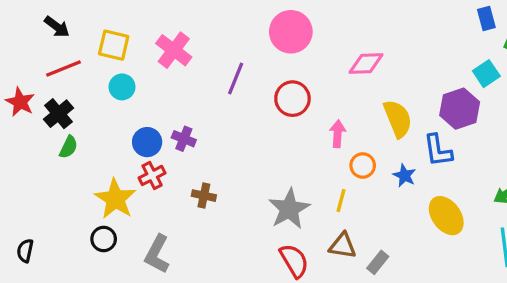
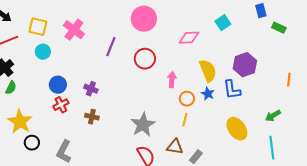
cyan square: (486, 74) -> (223, 23), moved
purple cross: (184, 139) -> (91, 89), moved
blue star: (404, 175) -> (208, 94), moved
yellow star: (115, 199) -> (20, 122), moved
yellow line: (341, 201) -> (185, 120), moved

